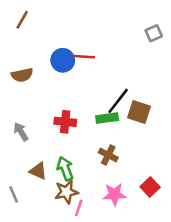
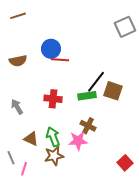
brown line: (22, 20) -> (18, 16), turned 42
gray square: (154, 33) -> (125, 27), size x1.5
red line: (84, 57) -> (60, 60), moved
red square: (150, 187) -> (125, 163), moved
pink star: (114, 194) -> (78, 141), moved
pink line: (79, 208) -> (24, 169), moved

